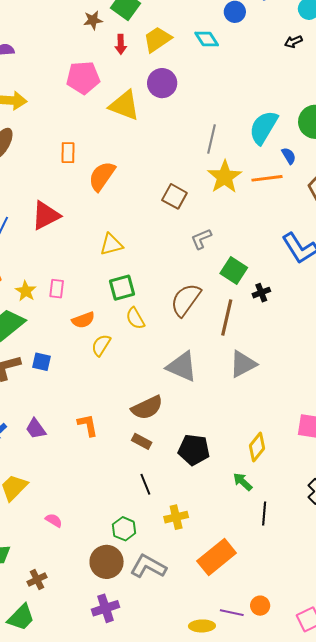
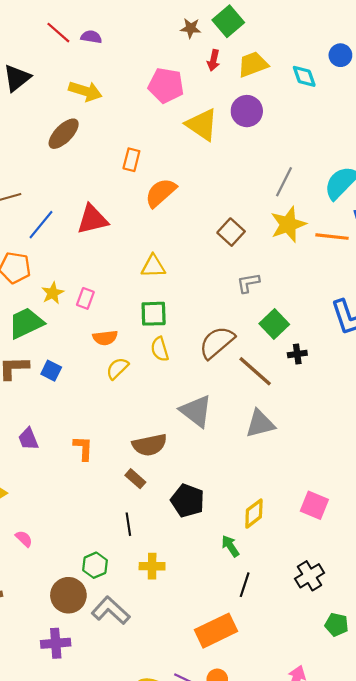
brown line: (227, 317) -> (255, 371), turned -75
orange rectangle: (217, 557) -> (216, 631), moved

